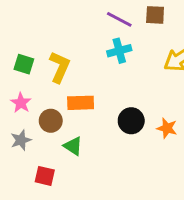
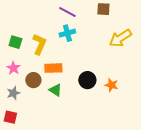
purple line: (119, 19) -> (67, 12), moved
cyan cross: (119, 51) -> (67, 33), moved
green triangle: (73, 146) -> (55, 90), moved
red square: (45, 176) -> (10, 117), moved

